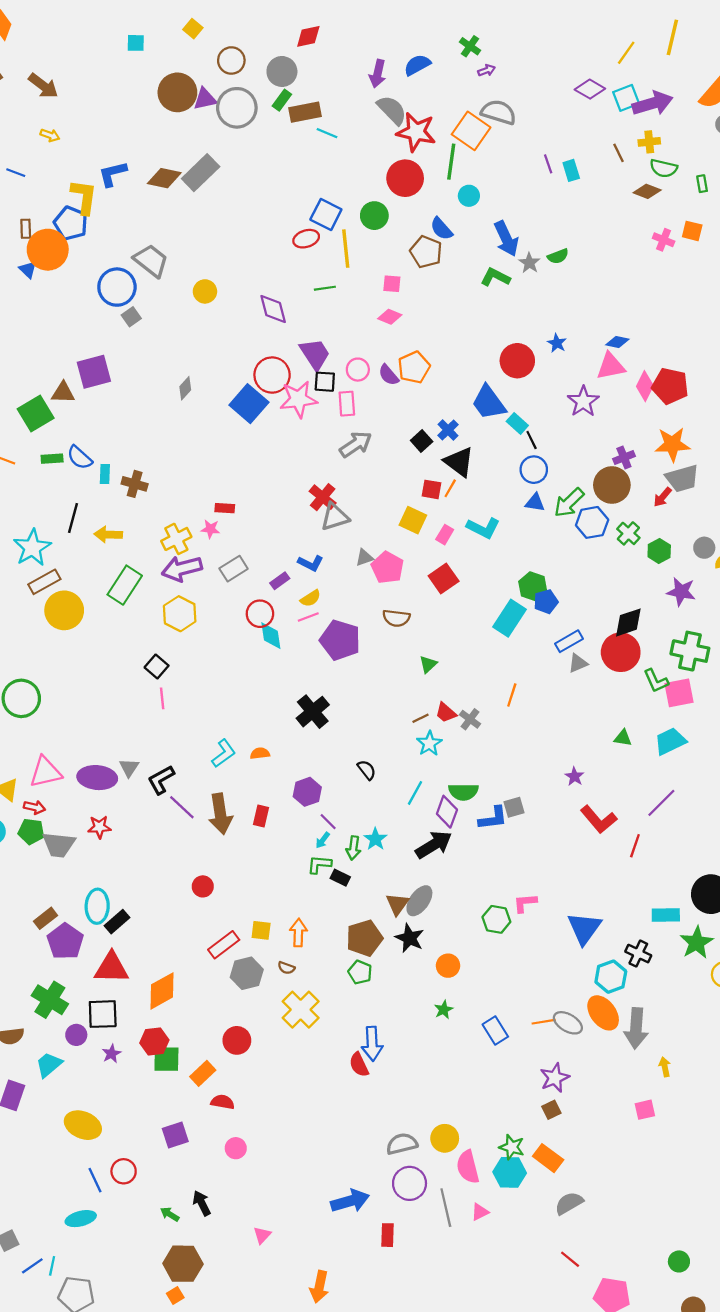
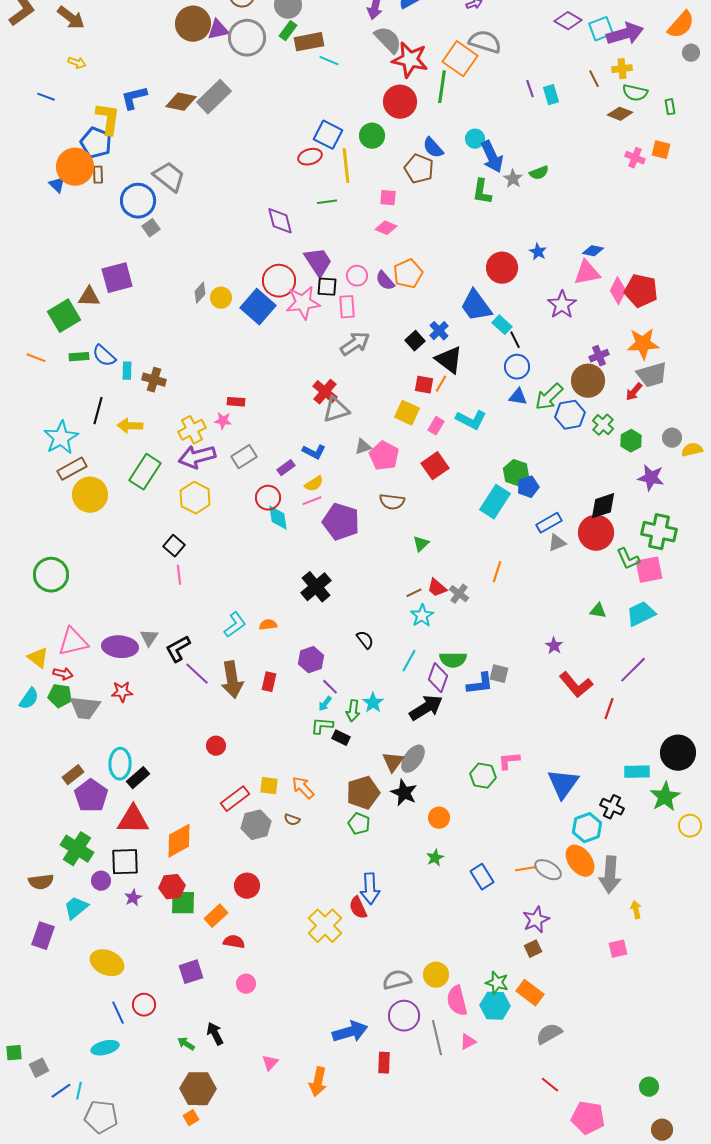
cyan circle: (469, 196) -> (475, 139), moved
brown rectangle: (26, 229) -> (98, 175), moved
green L-shape: (495, 277) -> (482, 192), turned -108
yellow circle: (205, 291) -> (221, 298), moved
gray square: (514, 807) -> (499, 674), turned 30
orange arrow: (298, 933) -> (303, 788), turned -45
yellow cross: (301, 1010) -> (325, 926), moved
orange arrow: (319, 1287) -> (318, 1082), moved

